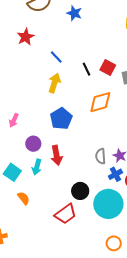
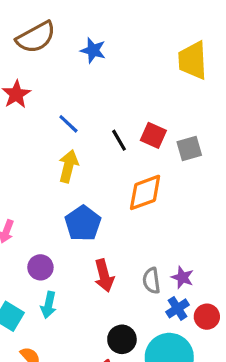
red arrow: (57, 155) -> (104, 276), moved

